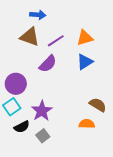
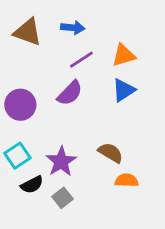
blue arrow: (38, 15) -> (73, 28), moved
brown triangle: (30, 37) -> (28, 32), moved
purple circle: (16, 84) -> (20, 105), moved
brown semicircle: (98, 105) -> (111, 153), moved

